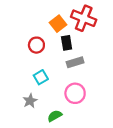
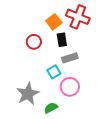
cyan square: (41, 77) -> (54, 72), moved
gray star: (30, 101) -> (28, 94), size x1.6

